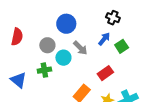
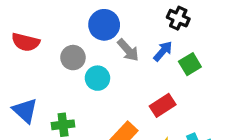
red semicircle: (17, 37) -> (26, 42), turned 90
gray arrow: (80, 48) -> (128, 50), moved
green cross: (44, 70) -> (63, 125), moved

